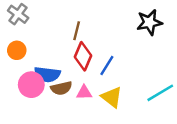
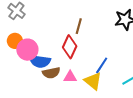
brown line: (77, 31) -> (79, 26), moved
blue line: (107, 66) -> (102, 65), moved
pink circle: (31, 85) -> (27, 50), moved

